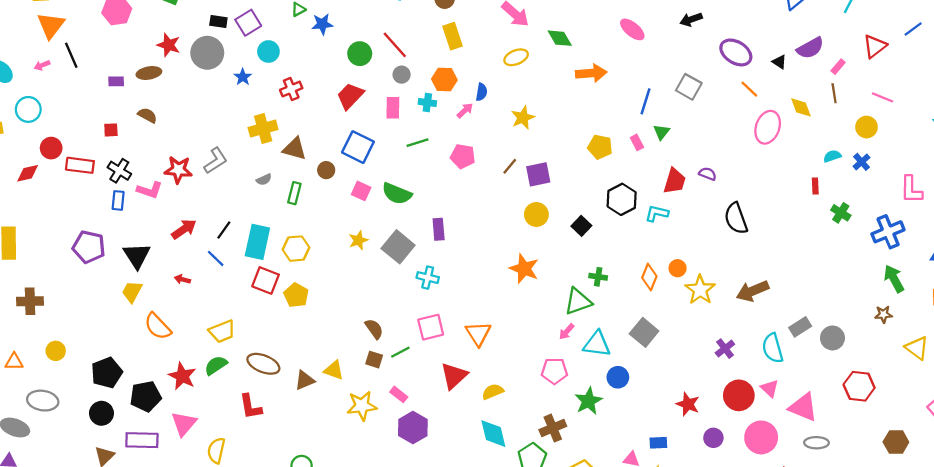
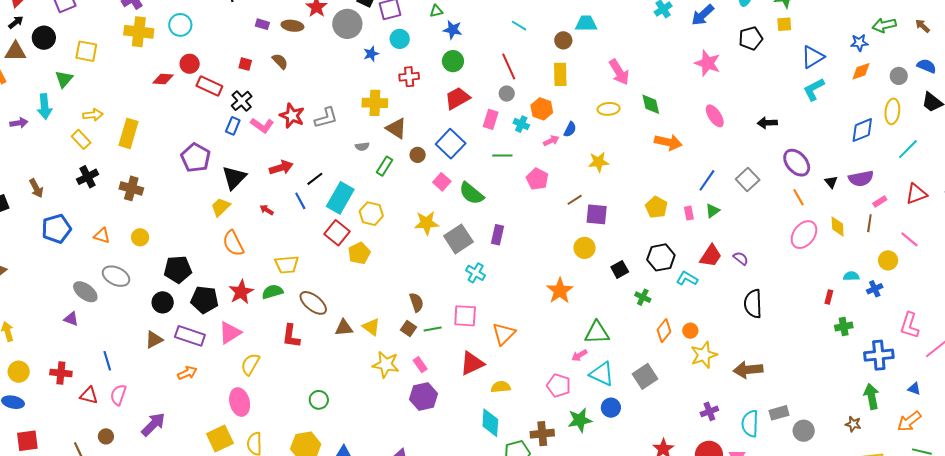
green circle: (360, 54) -> (453, 61), moved
green cross: (841, 213) -> (844, 327), turned 30
yellow star: (358, 240) -> (426, 223), size x1.4
green cross: (598, 277) -> (643, 297), moved

